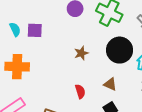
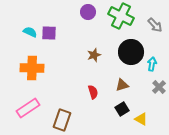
cyan semicircle: (15, 29) -> (30, 32), turned -40
brown triangle: (110, 84) -> (122, 85), turned -40

